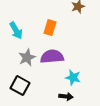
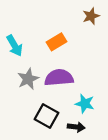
orange rectangle: (50, 28) -> (56, 42), turned 42
black square: (20, 86) -> (47, 116), moved

